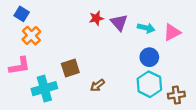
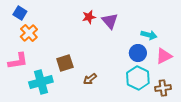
cyan arrow: (146, 28) -> (149, 35), moved
pink triangle: (172, 32) -> (164, 56), moved

